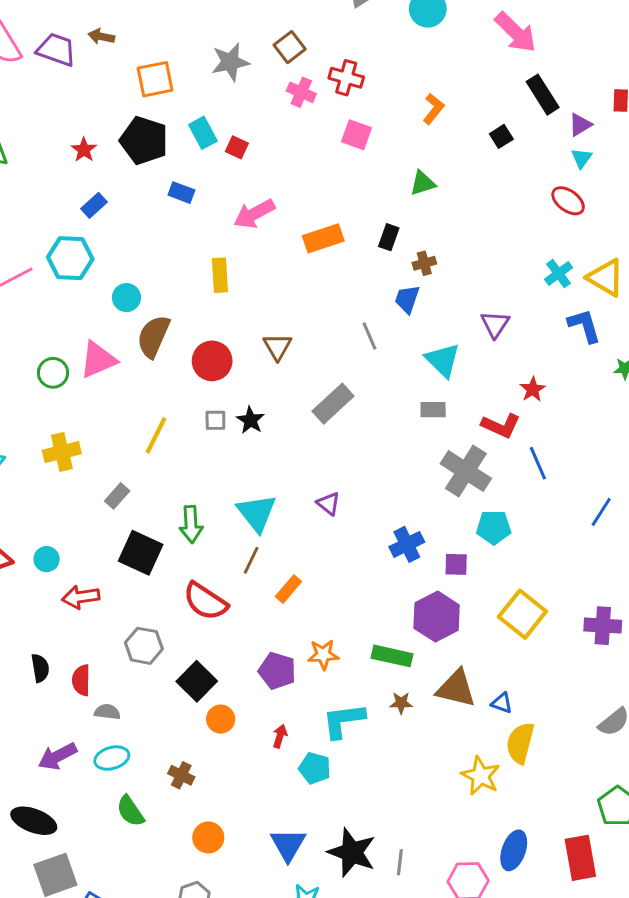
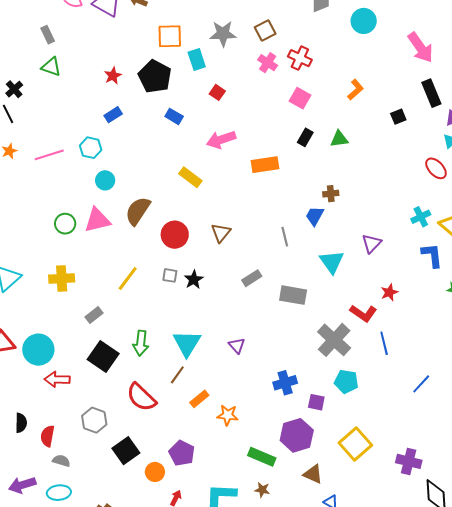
cyan rectangle: (203, 133) -> (197, 59), moved
black rectangle: (389, 237) -> (305, 137), moved
cyan hexagon: (70, 258) -> (91, 148), size x0.7
yellow rectangle: (220, 275) -> (190, 177), turned -60
cyan circle: (126, 298) -> (105, 180), moved
gray rectangle: (333, 404) -> (252, 278), size x0.7
gray rectangle: (433, 410) -> (293, 295), moved, size x1.5
cyan circle: (47, 559) -> (38, 350), size x1.8
orange star: (323, 655) -> (228, 415), moved
brown triangle: (456, 688) -> (313, 474), moved, size x0.7
orange circle: (221, 719) -> (155, 472), moved

